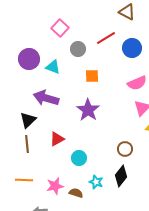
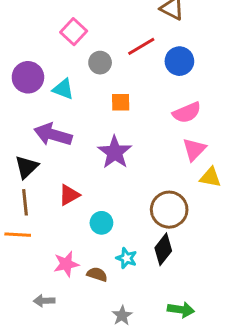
brown circle: (125, 149) -> (169, 210), size x1.6
orange line: (24, 180) -> (18, 235), moved

